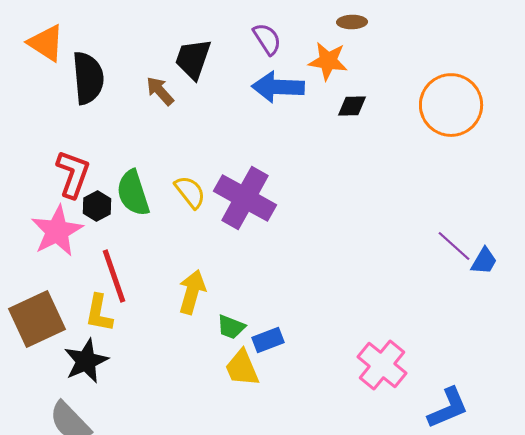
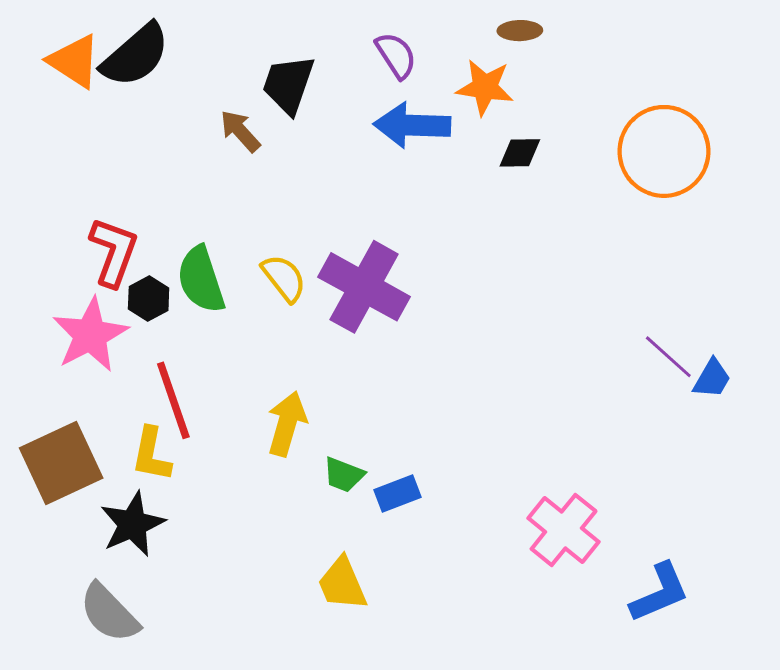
black semicircle: (88, 78) -> (135, 55), moved, turned 54
yellow trapezoid: (242, 368) -> (342, 584), moved

